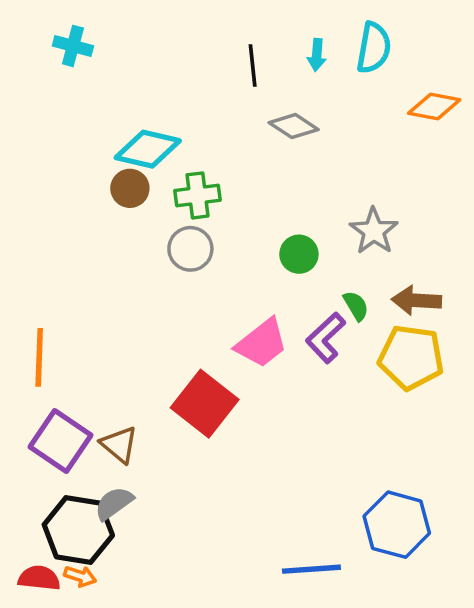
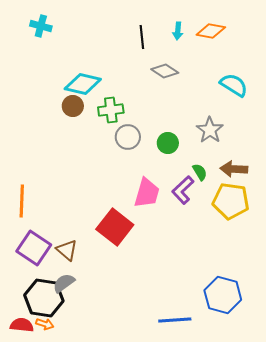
cyan semicircle: (374, 48) -> (234, 85), moved, turned -68
orange diamond: (434, 106) -> (211, 31), moved
gray circle: (190, 249) -> (128, 137), moved
pink trapezoid: (262, 343) -> (147, 193), turned -36

